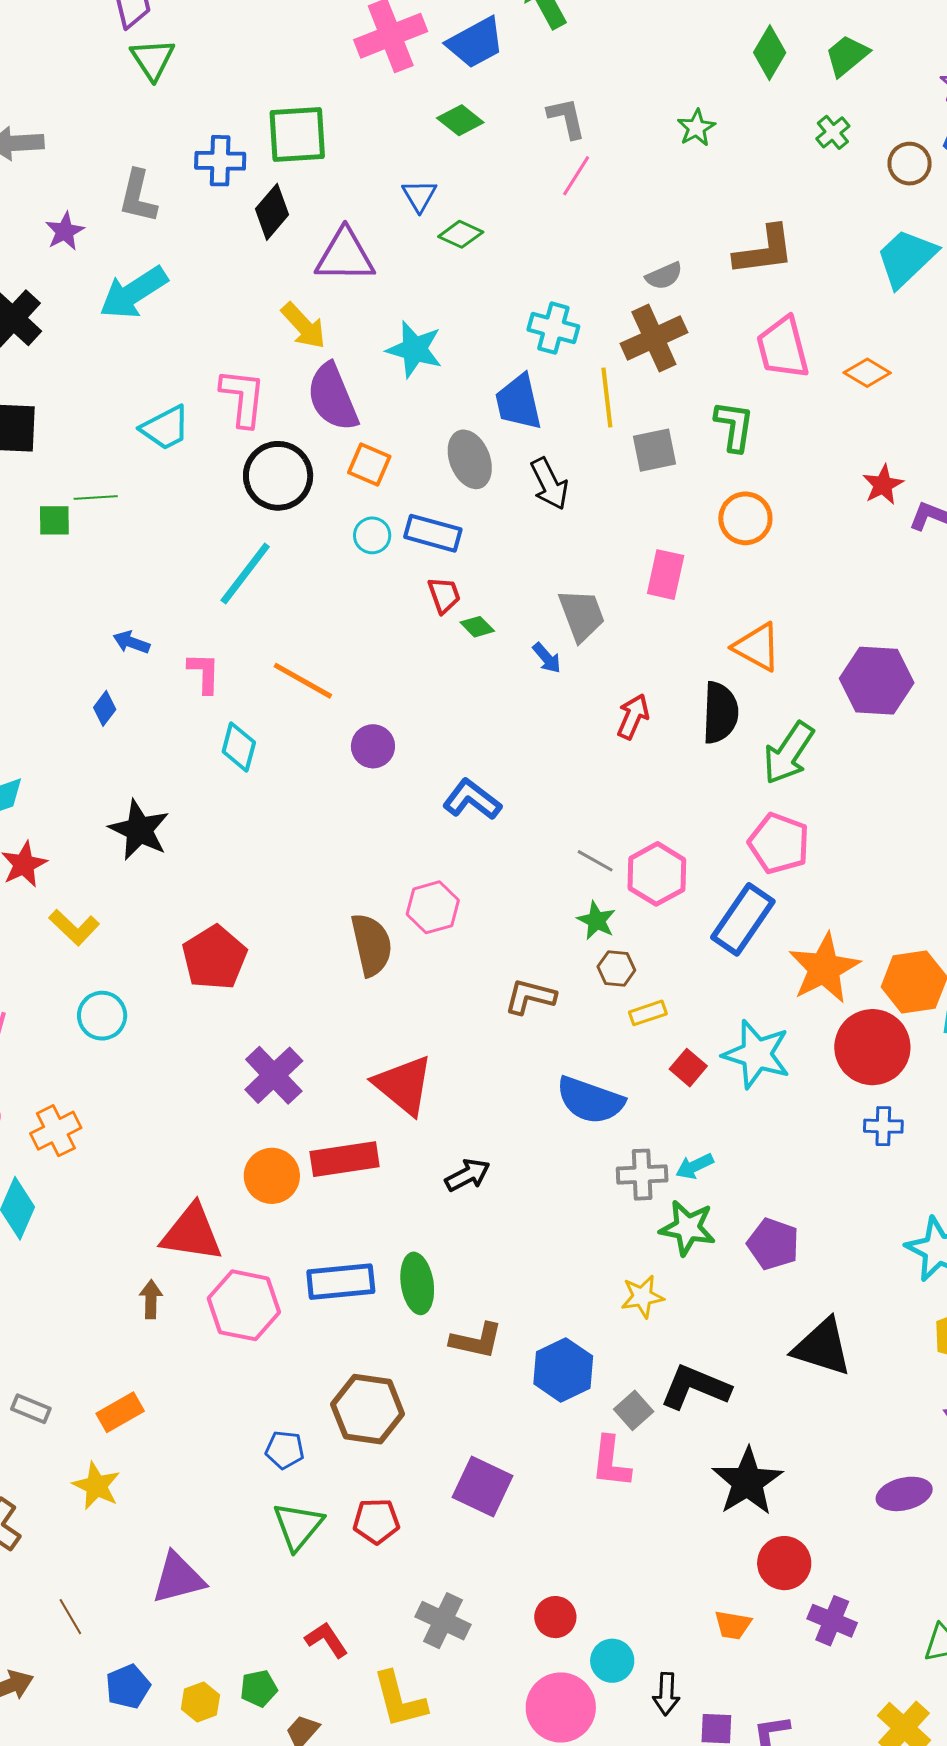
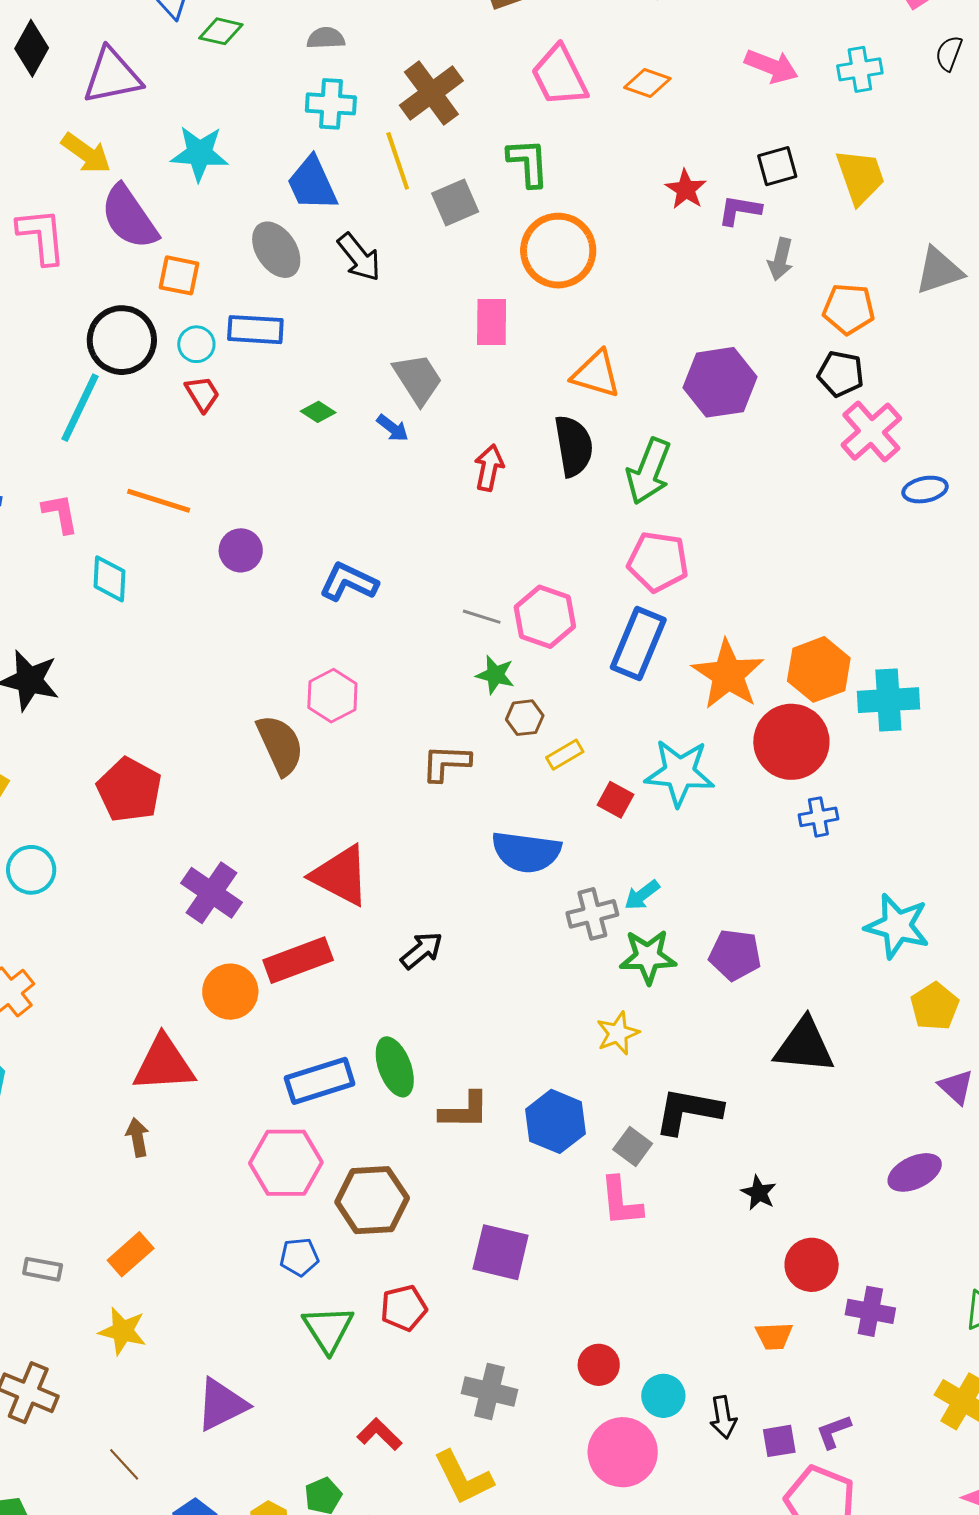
gray semicircle: (664, 276) -> (326, 38), moved, turned -147
black circle: (278, 476) -> (122, 340), moved
orange circle: (745, 518) -> (558, 251), size x1.4
red trapezoid: (444, 595) -> (202, 394), moved
pink hexagon: (244, 1305) -> (286, 1163), moved
black star: (747, 1482) -> (759, 1193), size x0.5

